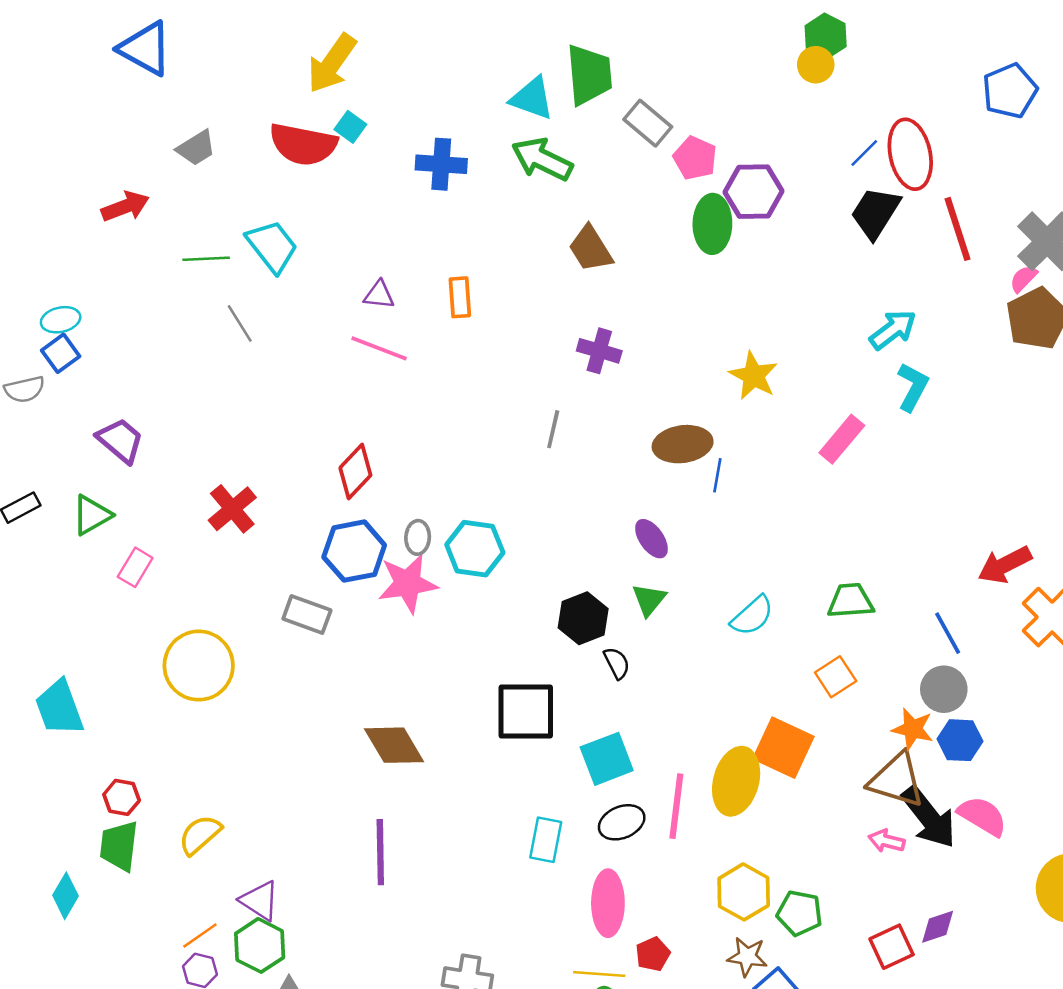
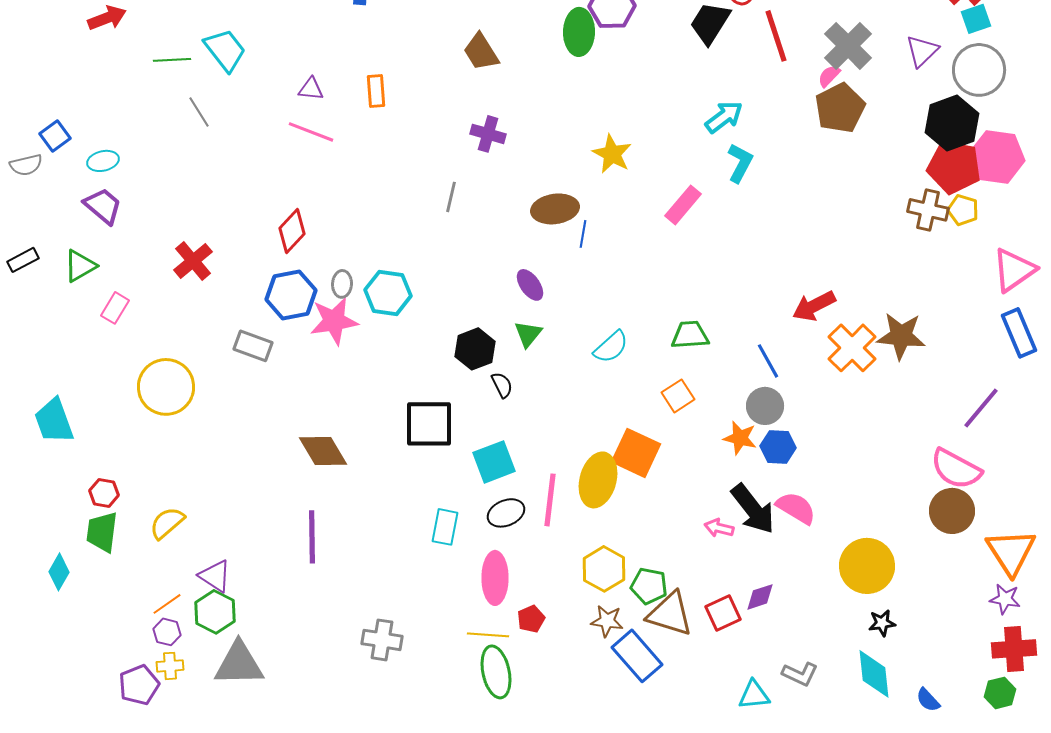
cyan ellipse: (61, 320) -> (103, 161), moved
brown triangle: (897, 780) -> (670, 614), moved

